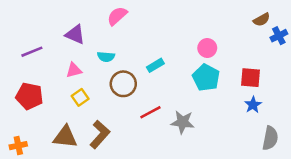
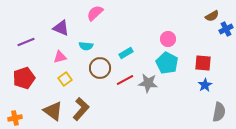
red pentagon: (29, 96) -> (24, 78), turned -30
red line: (150, 112) -> (125, 80), moved
gray star: (183, 122) -> (148, 83), moved
brown triangle: (65, 137) -> (53, 111), turned 30

